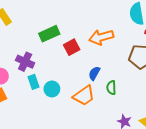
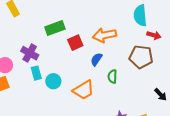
blue semicircle: (94, 73) -> (96, 59), moved
green semicircle: (111, 88) -> (112, 76), moved

